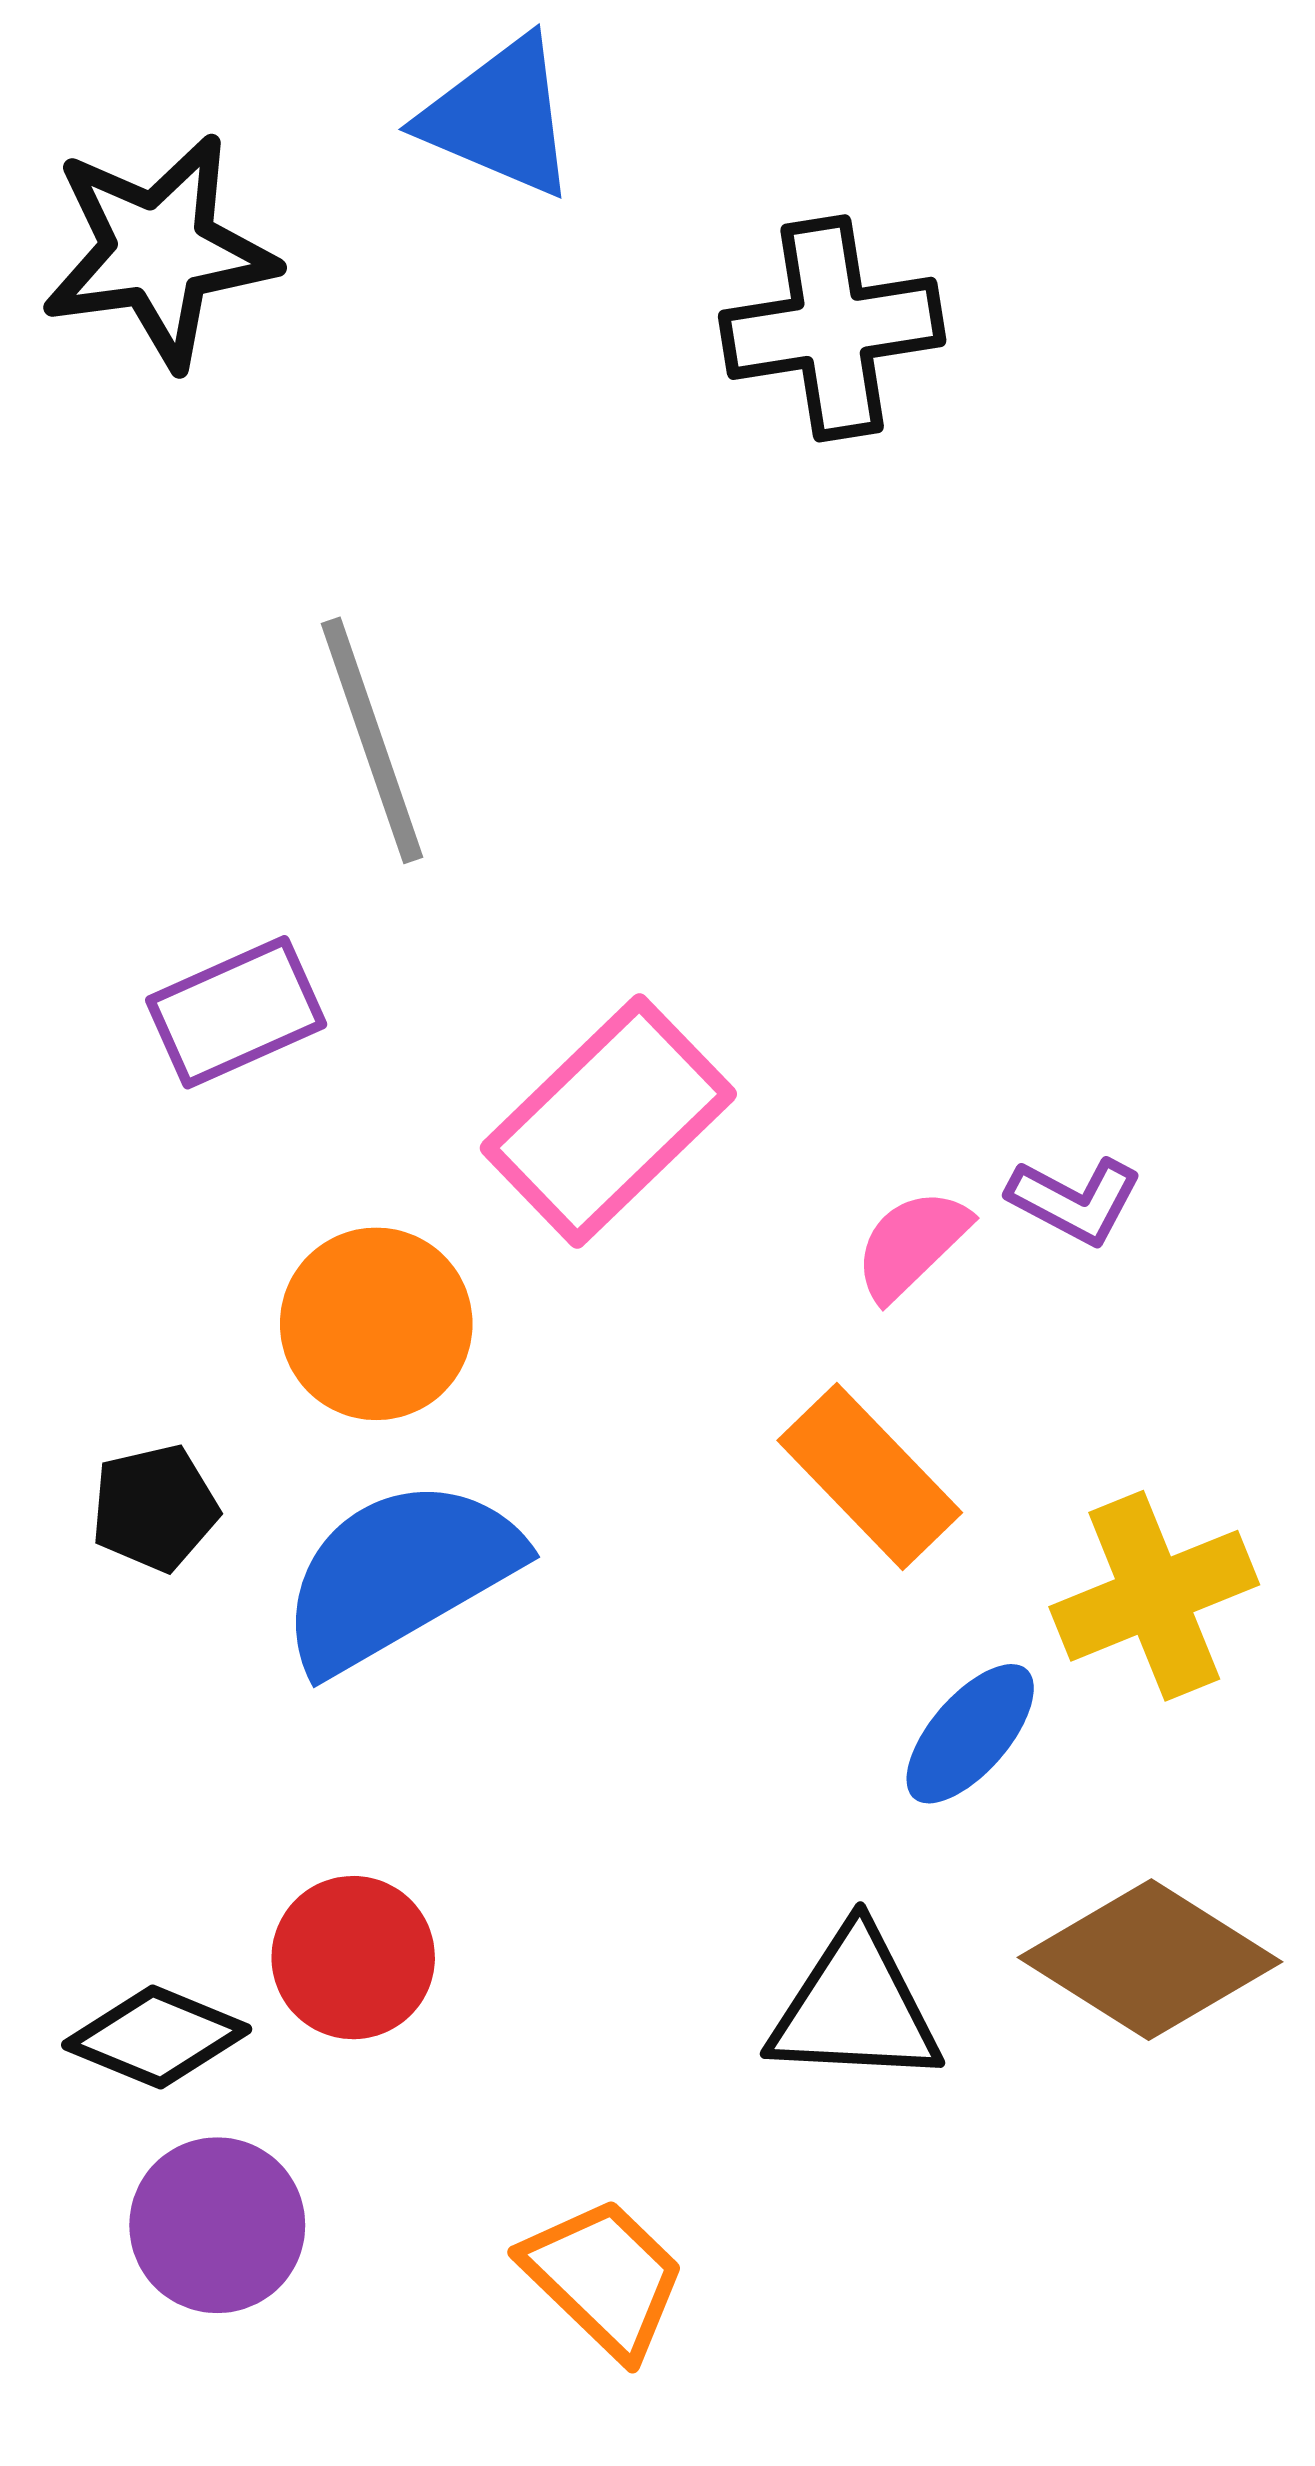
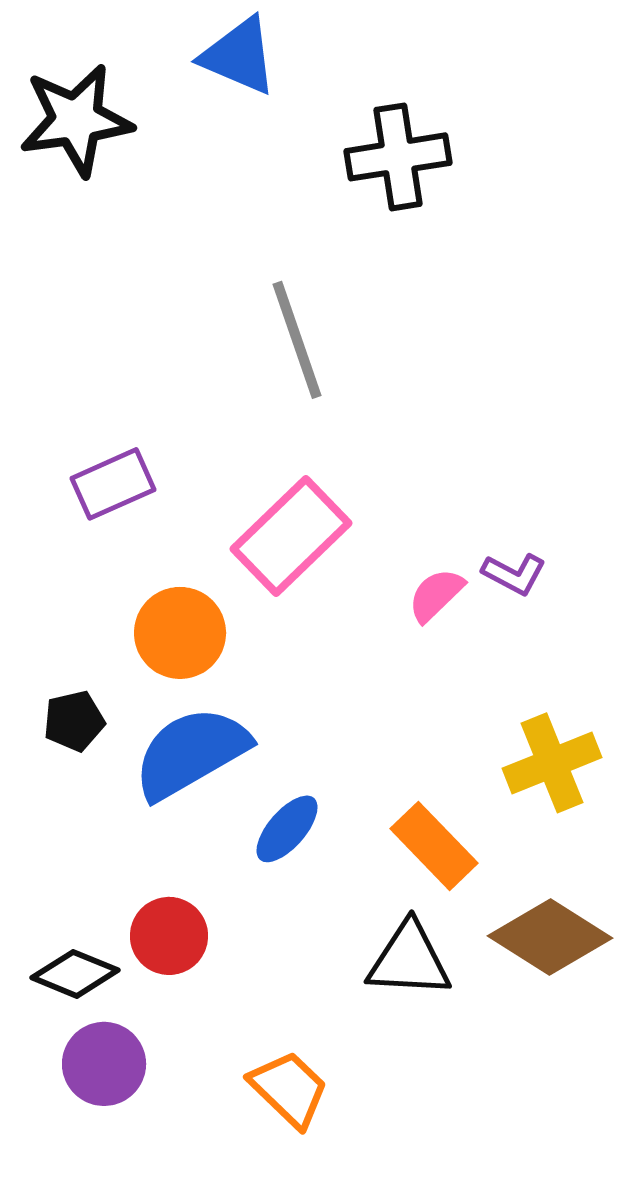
gray line: (372, 740) -> (297, 340), moved
orange rectangle: (870, 1477) -> (434, 846), moved
blue ellipse: (970, 1734) -> (287, 829), moved

